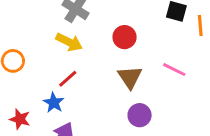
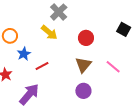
red line: (68, 79) -> (42, 66), moved
blue star: (54, 103) -> (24, 54), moved

